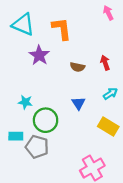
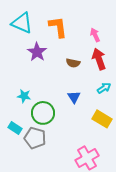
pink arrow: (108, 13) -> (95, 35), moved
red arrow: (105, 63) -> (99, 59), size x1.5
cyan rectangle: (16, 136) -> (15, 128), turned 32

